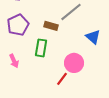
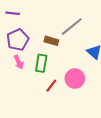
pink arrow: (14, 61) -> (19, 62), moved
red line: (62, 79) -> (51, 86), moved

